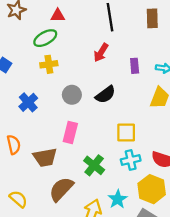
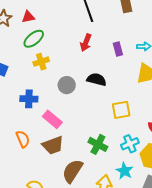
red triangle: (58, 16) -> (28, 17), moved
black semicircle: (105, 95) -> (97, 79), turned -120
blue cross: (28, 102) -> (29, 99), turned -36
pink rectangle: (70, 132) -> (52, 119), moved, turned -54
cyan cross: (131, 160) -> (130, 144), moved

